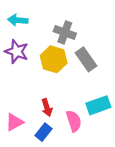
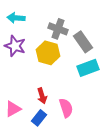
gray rectangle: (86, 59) -> (83, 42), moved
cyan rectangle: (98, 105) -> (88, 68), moved

